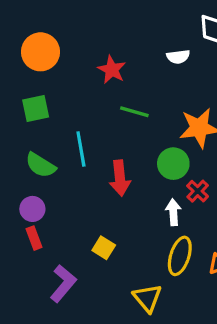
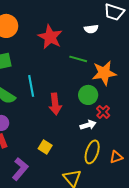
red star: (112, 70) -> (50, 37), size x1.4
green line: (134, 112) -> (78, 59), moved
white arrow: (173, 212) -> (88, 125), turned 77

